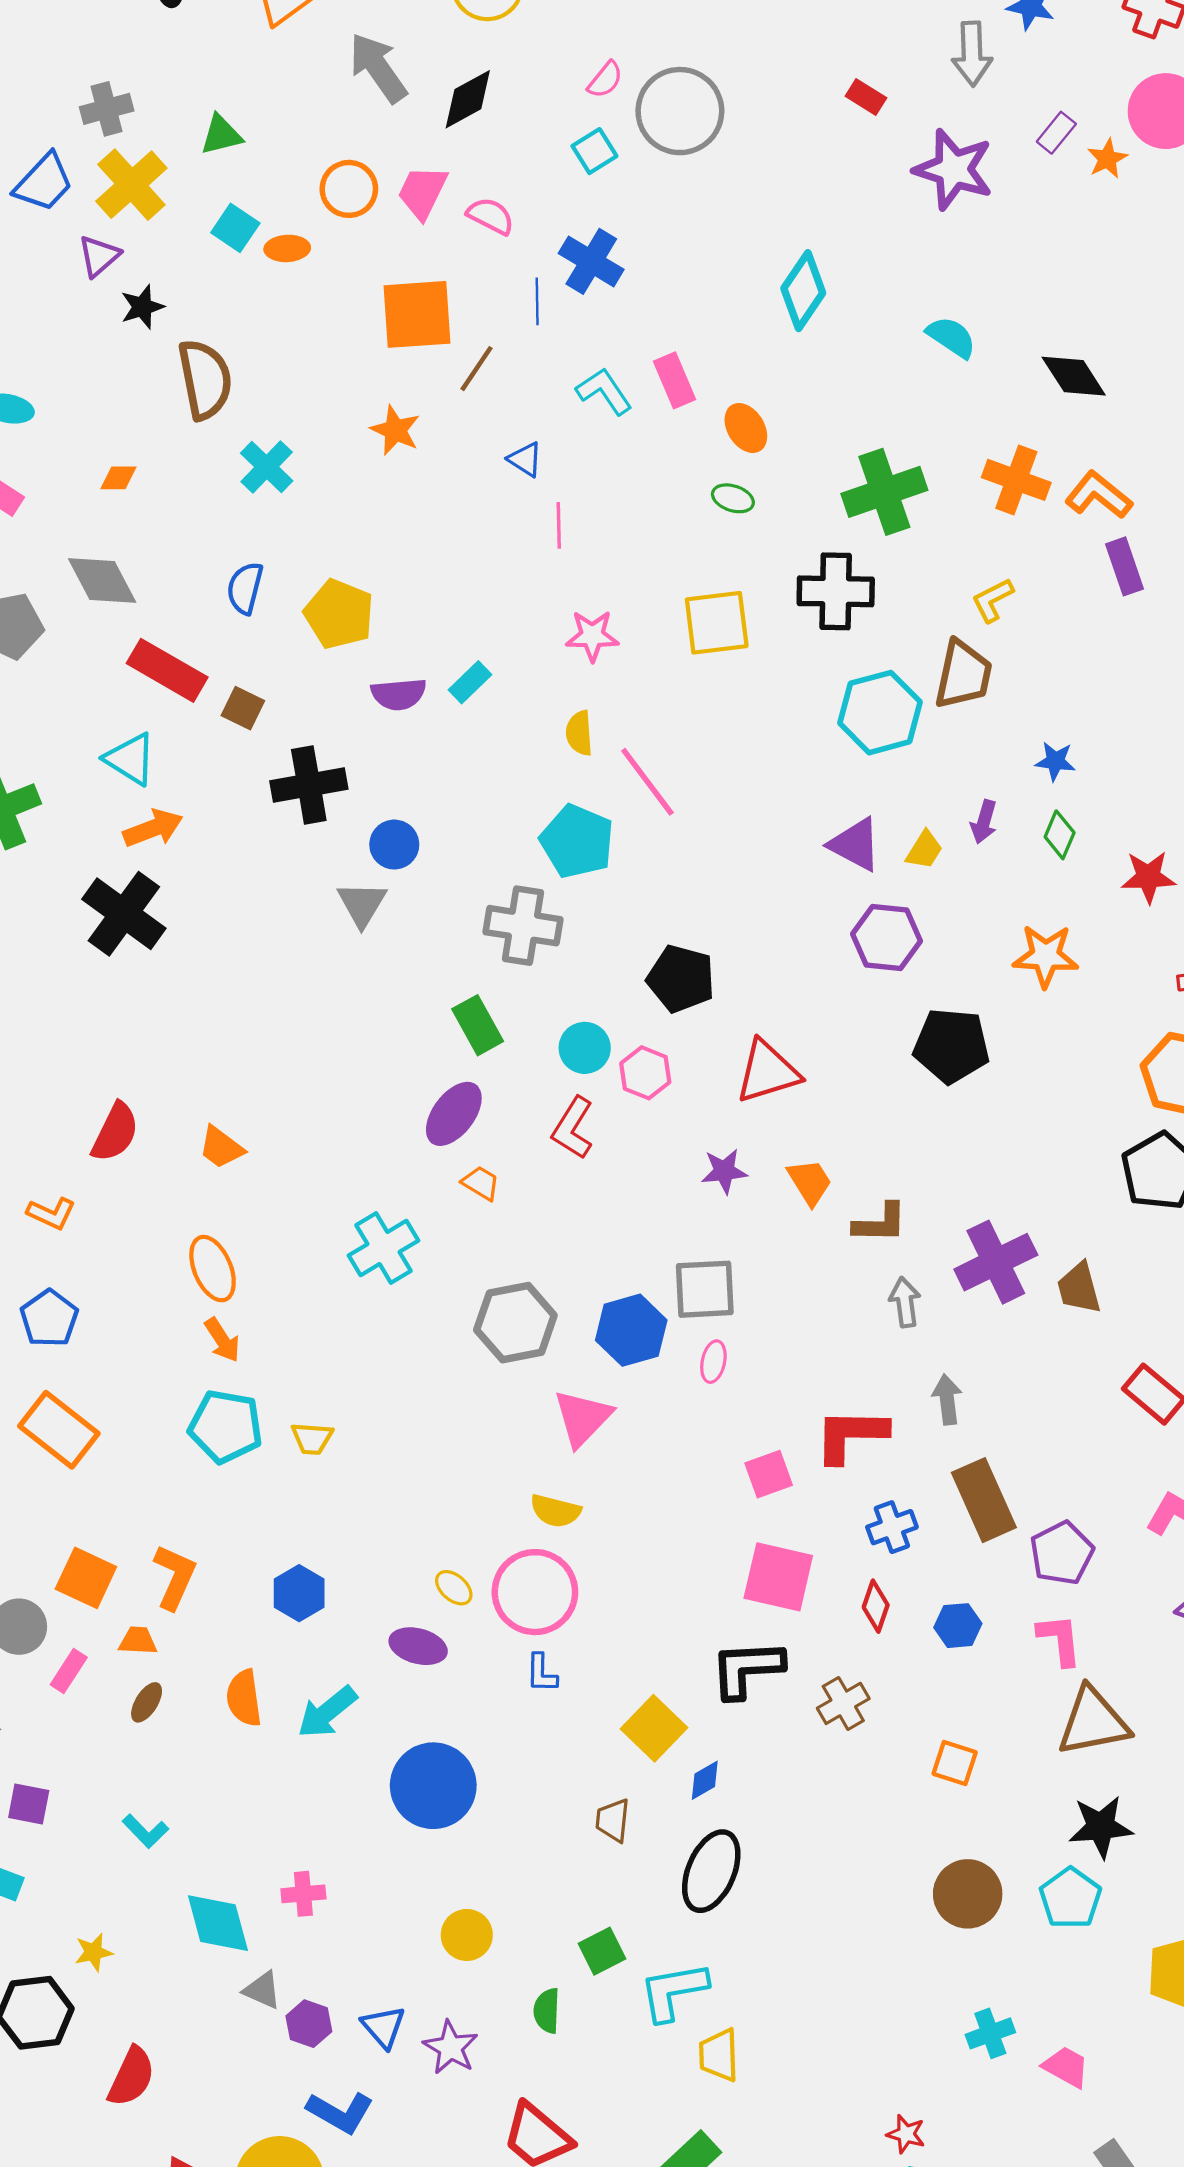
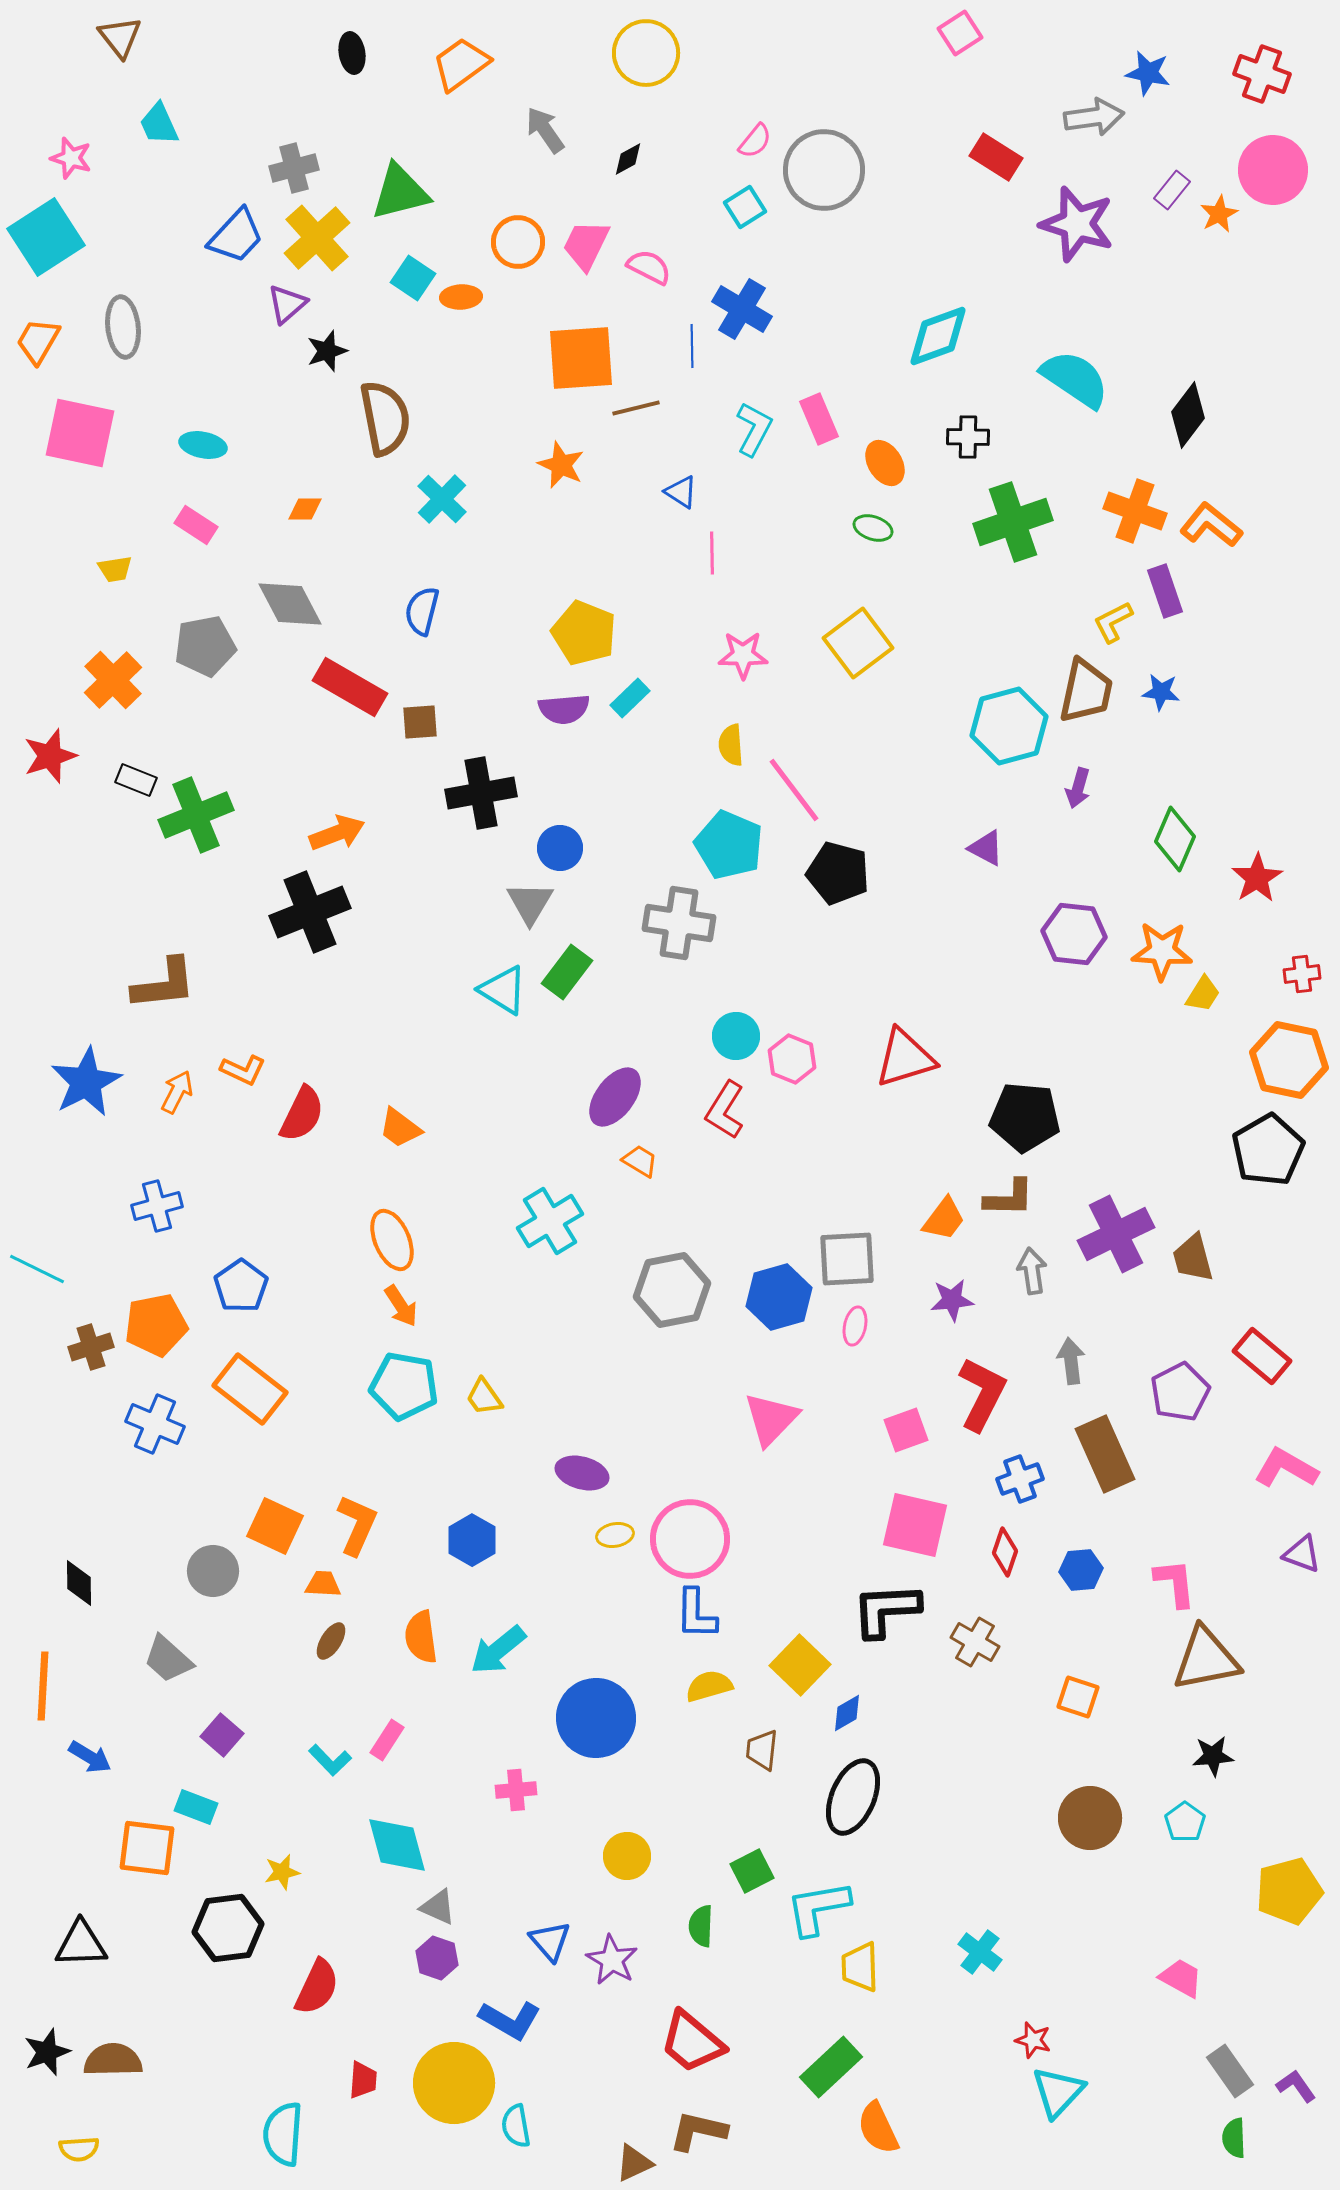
gray arrow: (972, 54) -> (1094, 117), turned -96
gray arrow: (378, 68) -> (545, 130), size x0.7
red rectangle: (866, 97) -> (996, 157), size x1.4
black diamond: (468, 99) -> (628, 159), size x0.6
green triangle: (221, 135) -> (400, 192), size x1.5
cyan diamond: (803, 291) -> (938, 336), turned 36
cyan semicircle: (951, 337) -> (1075, 379), size x1.5
brown line: (477, 369) -> (636, 408), turned 42
black diamond: (1074, 376) -> (1188, 415), turned 70
cyan L-shape: (604, 391) -> (754, 429), turned 62
purple rectangle: (1125, 566) -> (1165, 591), moved
black cross: (836, 591) -> (968, 437), moved, size x0.6
yellow pentagon: (339, 614) -> (584, 633), moved
yellow square: (717, 623) -> (858, 643), turned -30
brown square: (243, 708) -> (420, 722), turned -30
cyan triangle: (130, 759) -> (503, 990), moved
blue star: (1055, 761) -> (1161, 692), moved
purple arrow: (984, 822) -> (1078, 788), moved
green diamond: (1060, 835) -> (1175, 839), size x1.4
purple triangle: (855, 845) -> (986, 848), size x0.7
yellow trapezoid: (924, 850) -> (1203, 994), moved
red star: (1148, 877) -> (1257, 878), turned -30
black cross: (124, 914) -> (310, 912), turned 32
purple hexagon: (887, 938) -> (1074, 934), moved
black pentagon: (681, 979) -> (838, 873), moved
green rectangle: (478, 1025) -> (567, 972), moved, turned 66
black pentagon: (951, 1046) -> (1025, 1117), moved
purple star: (724, 1171) -> (952, 1300), moved
orange trapezoid: (810, 1182) -> (944, 1219), moved, turned 69
orange L-shape: (51, 1213) -> (243, 1070), moved
pink triangle: (583, 1418) -> (771, 1419), moved
red L-shape: (851, 1435) -> (982, 1394), turned 116
yellow trapezoid: (312, 1438) -> (484, 1397), turned 51
yellow semicircle: (555, 1511) -> (709, 1686), moved, turned 150
purple pentagon: (1062, 1553) -> (1180, 1392), moved
yellow ellipse: (454, 1588) -> (615, 1535), turned -51
purple ellipse: (418, 1646) -> (582, 1473), moved
pink rectangle: (69, 1671) -> (387, 1740), moved
blue L-shape: (541, 1673) -> (696, 1614), size x1.4
brown cross: (843, 1703) -> (975, 1642), turned -30
purple square: (29, 1804) -> (222, 1735), turned 30
black star: (1101, 1827) -> (1213, 1756), size x0.7
pink cross: (303, 1894) -> (516, 1790), moved
cyan pentagon: (1070, 1898) -> (1185, 1822), size x0.7
purple hexagon: (309, 2024) -> (437, 1958), moved
cyan cross: (990, 2033) -> (980, 1952), moved, turned -33

